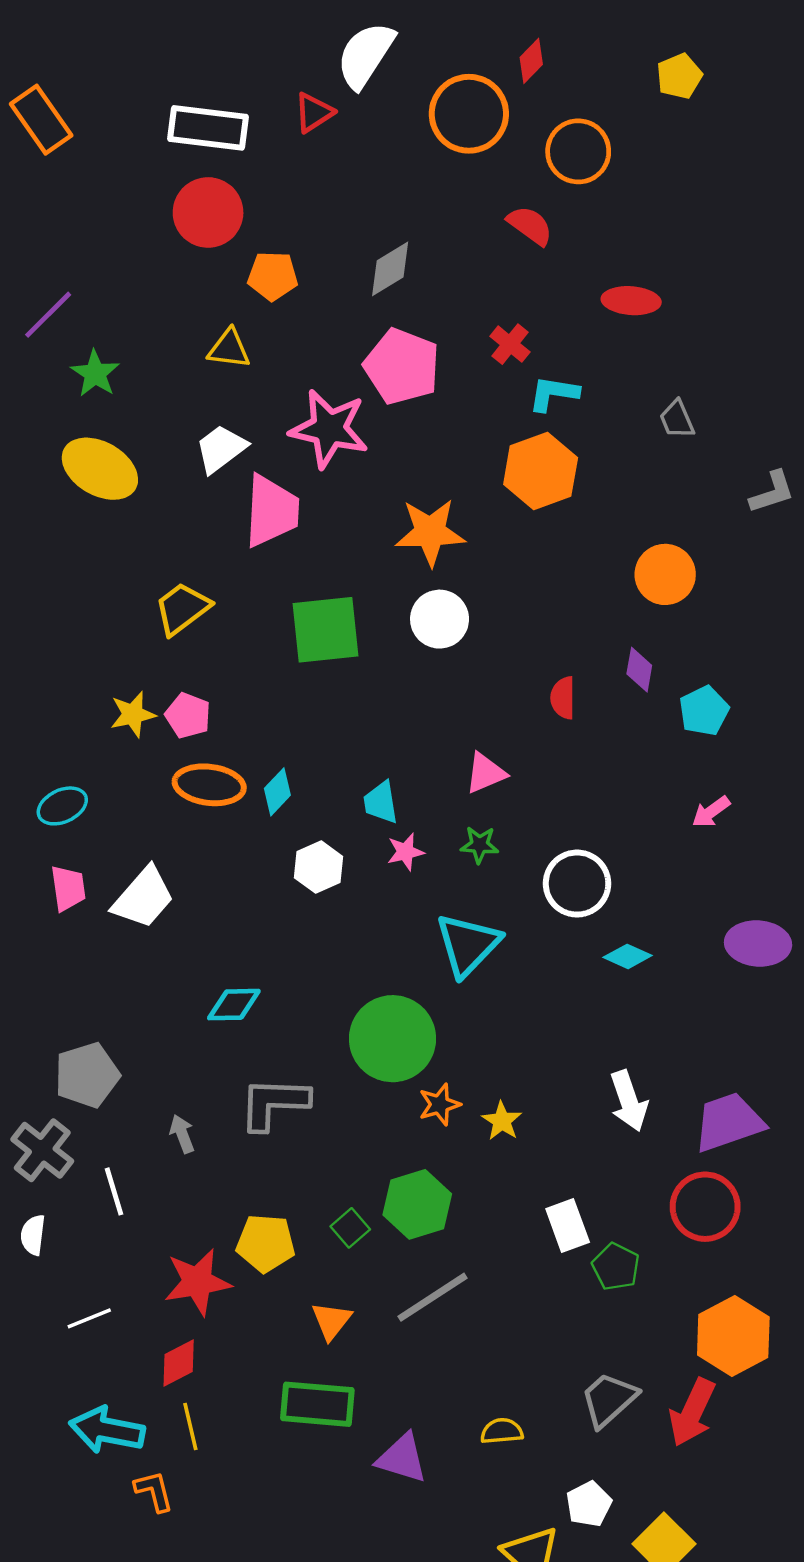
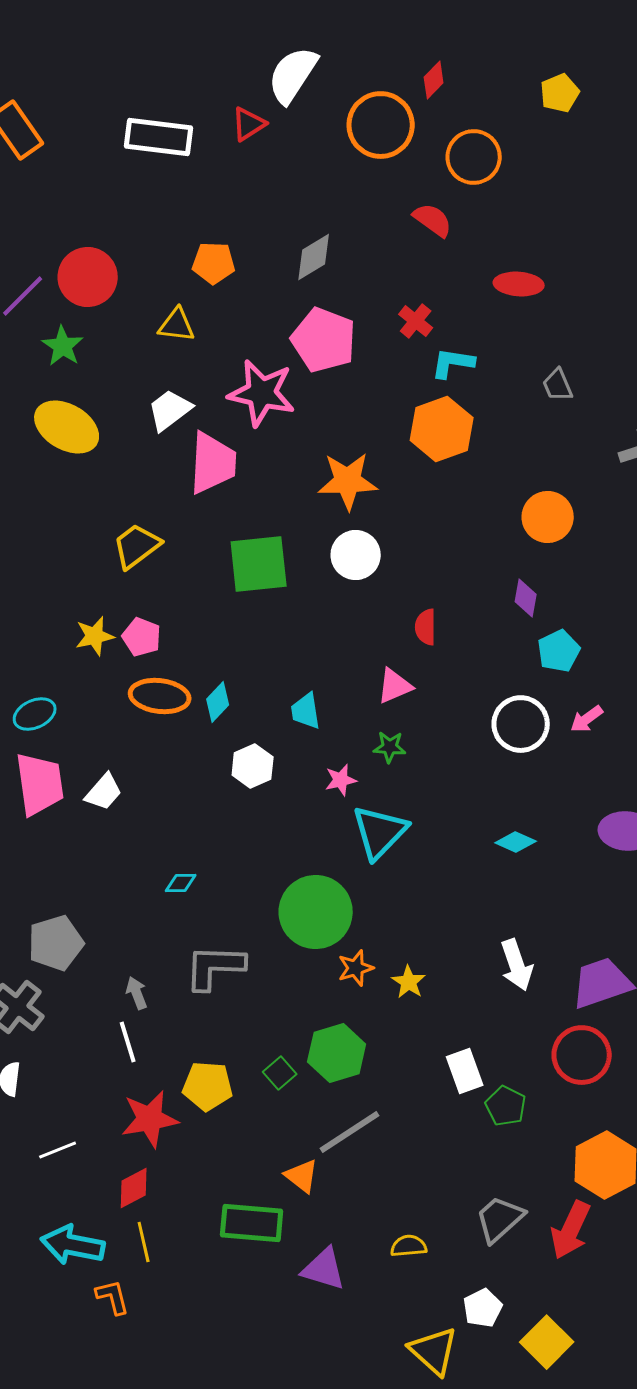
red circle: (208, 212) -> (88, 277), moved
red semicircle: (563, 698) -> (426, 627), moved
cyan pentagon: (704, 711) -> (559, 651), moved
pink star: (405, 852) -> (341, 780), moved
white circle: (577, 884) -> (521, 724), moved
pink trapezoid: (68, 888) -> (40, 784), size x1.6
white trapezoid: (143, 898) -> (104, 792), size x0.7
cyan diamond: (234, 1005) -> (181, 883), size x0.7
white line: (114, 1191) -> (128, 1042), moved
orange triangle: (331, 1321) -> (302, 1176), moved, turned -30

